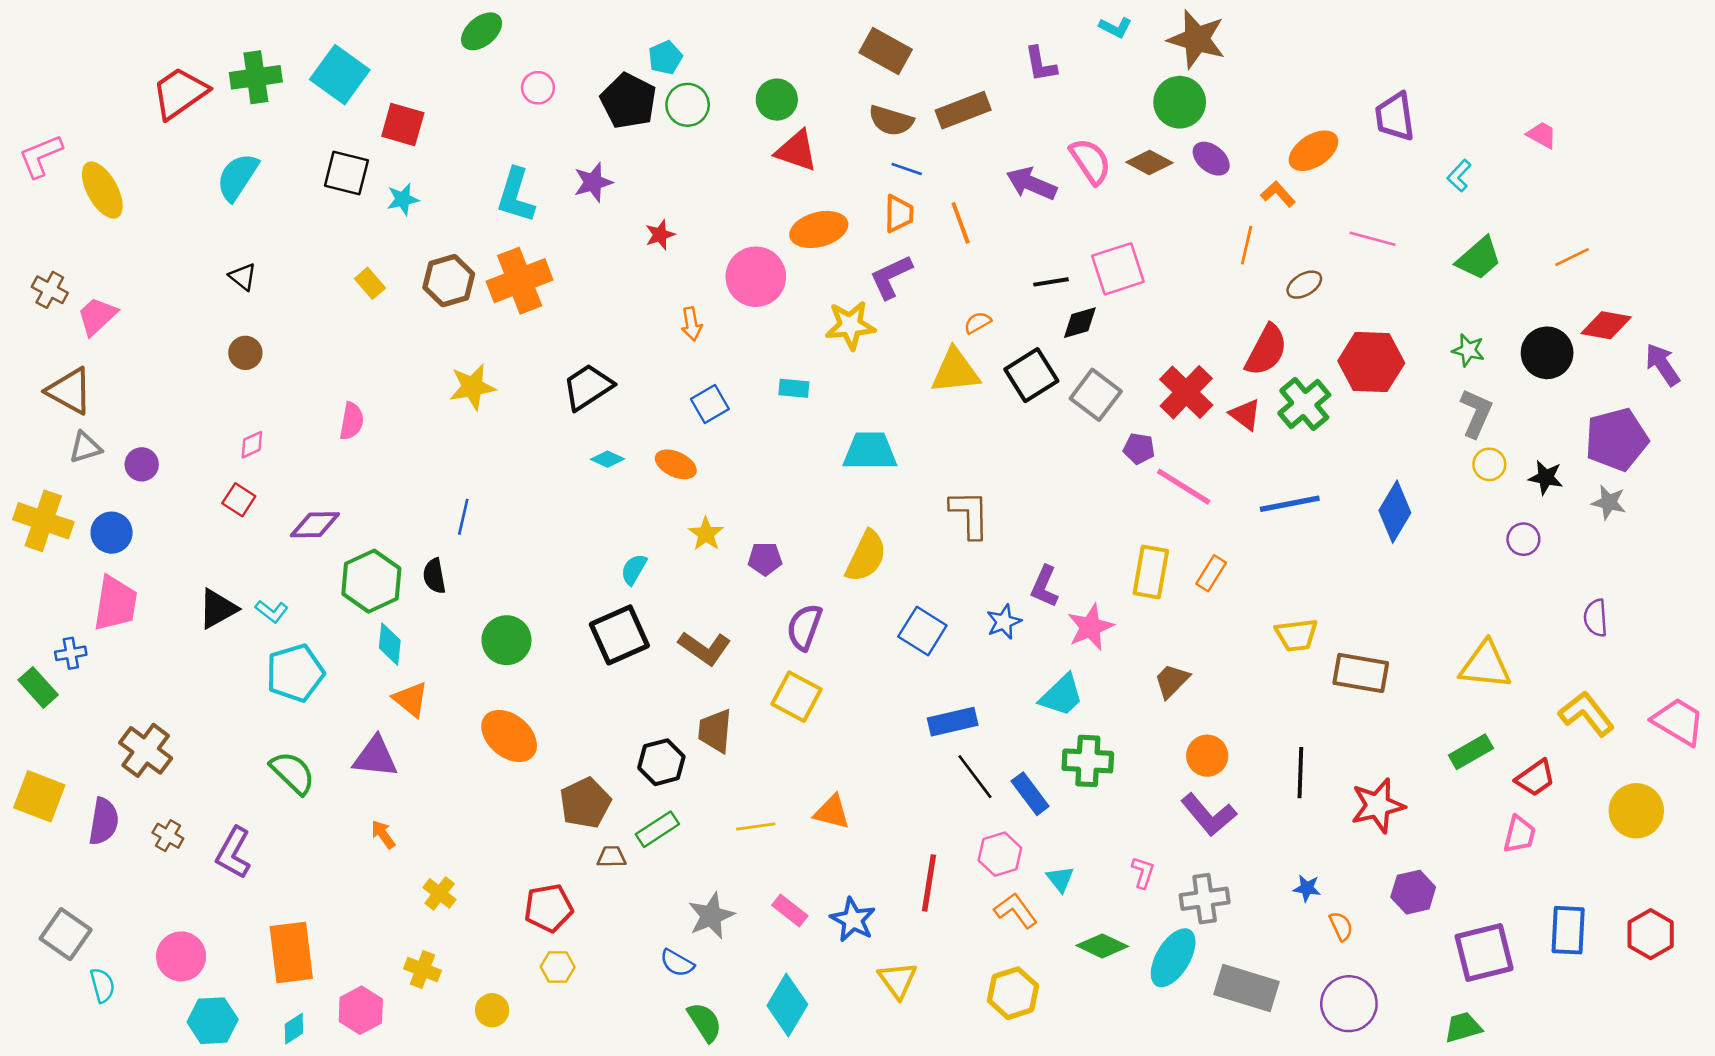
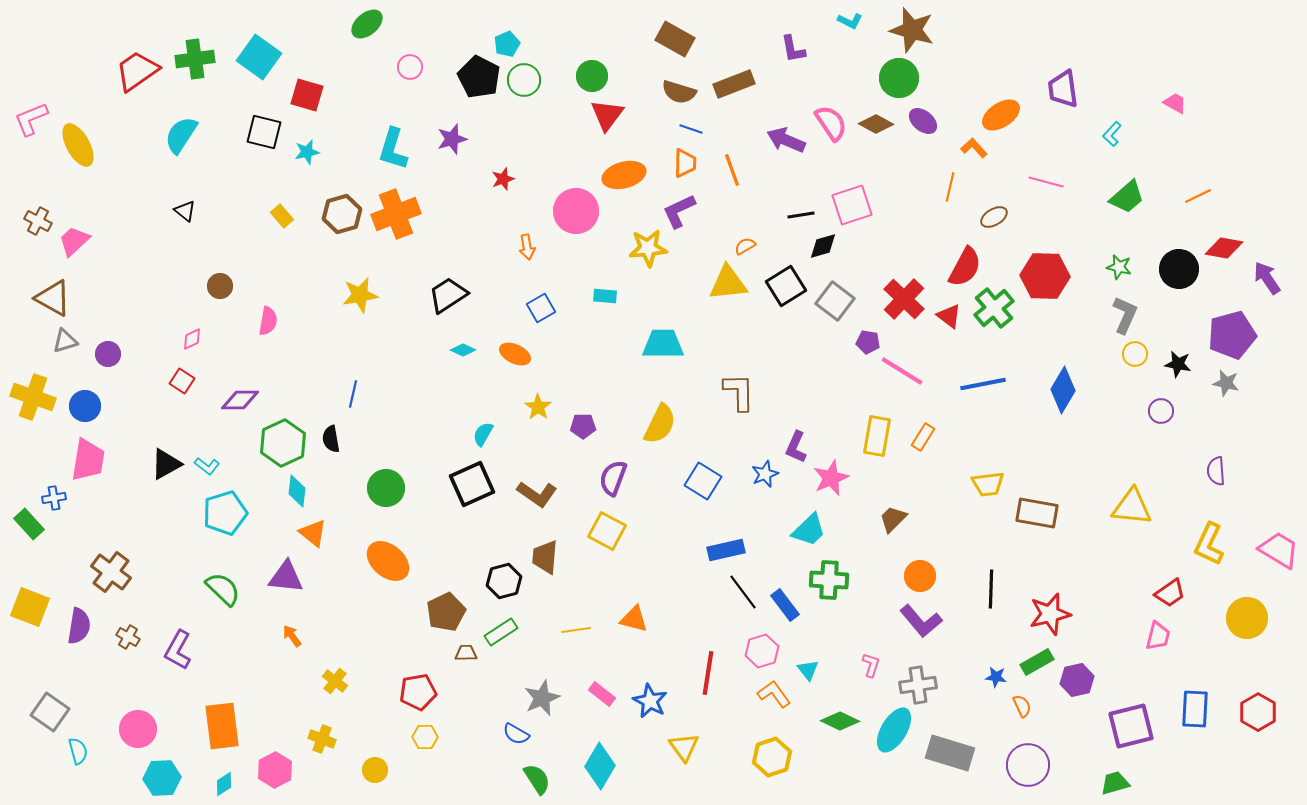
red triangle: (796, 151) -> (607, 115), turned 48
brown circle: (245, 353) -> (220, 286), moved
yellow L-shape: (1586, 714) -> (1209, 544), turned -117
green rectangle: (1471, 752) -> (1037, 662), moved

